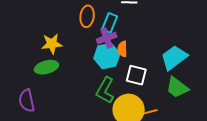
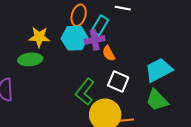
orange semicircle: (122, 49) -> (109, 53), turned -35
cyan hexagon: (107, 56) -> (75, 38), moved

